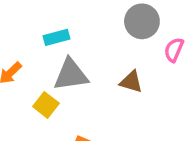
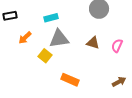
pink semicircle: (174, 50) -> (117, 46), moved

